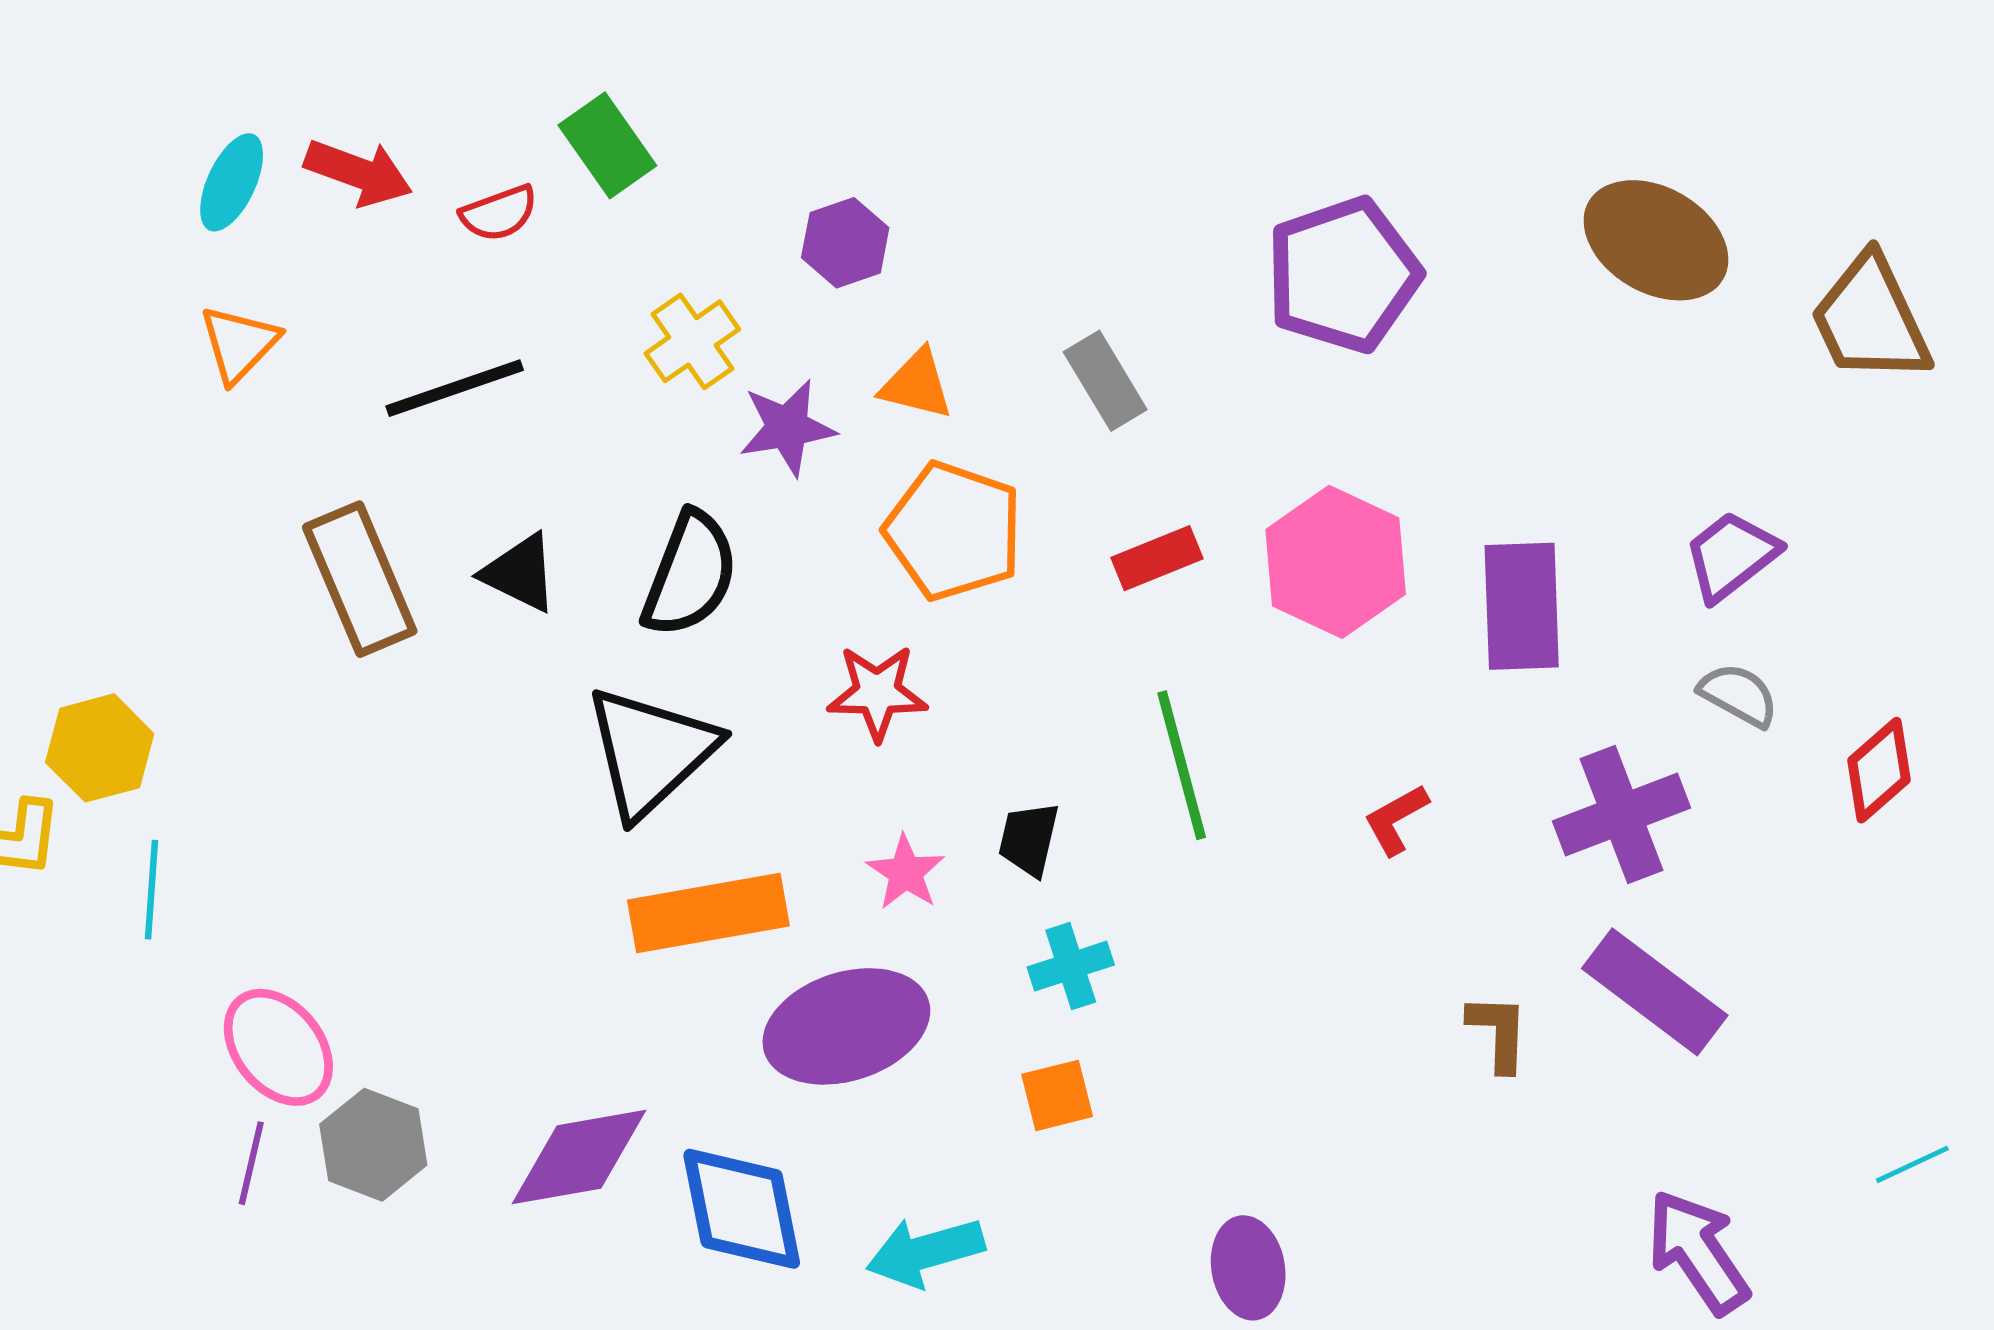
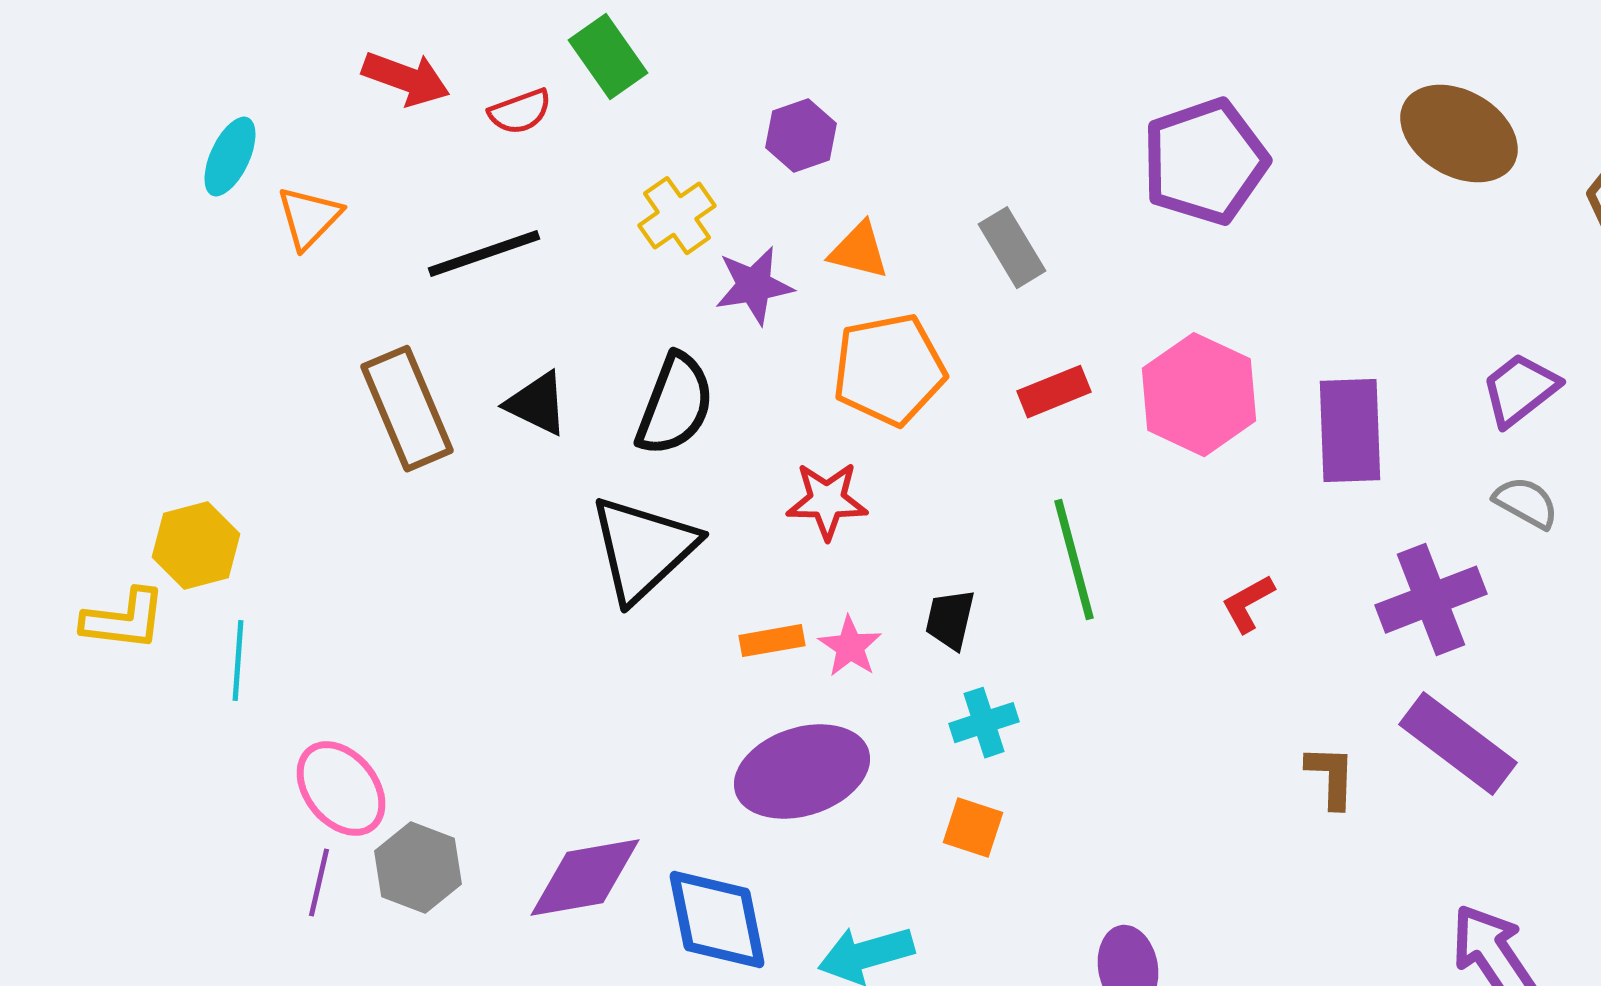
cyan ellipse: (232, 182) -> (230, 157), moved
orange pentagon: (954, 531) -> (889, 370), turned -30
orange rectangle: (708, 913) -> (772, 641), moved, size x0.5
orange square: (1057, 1095) -> (973, 828), turned 32

